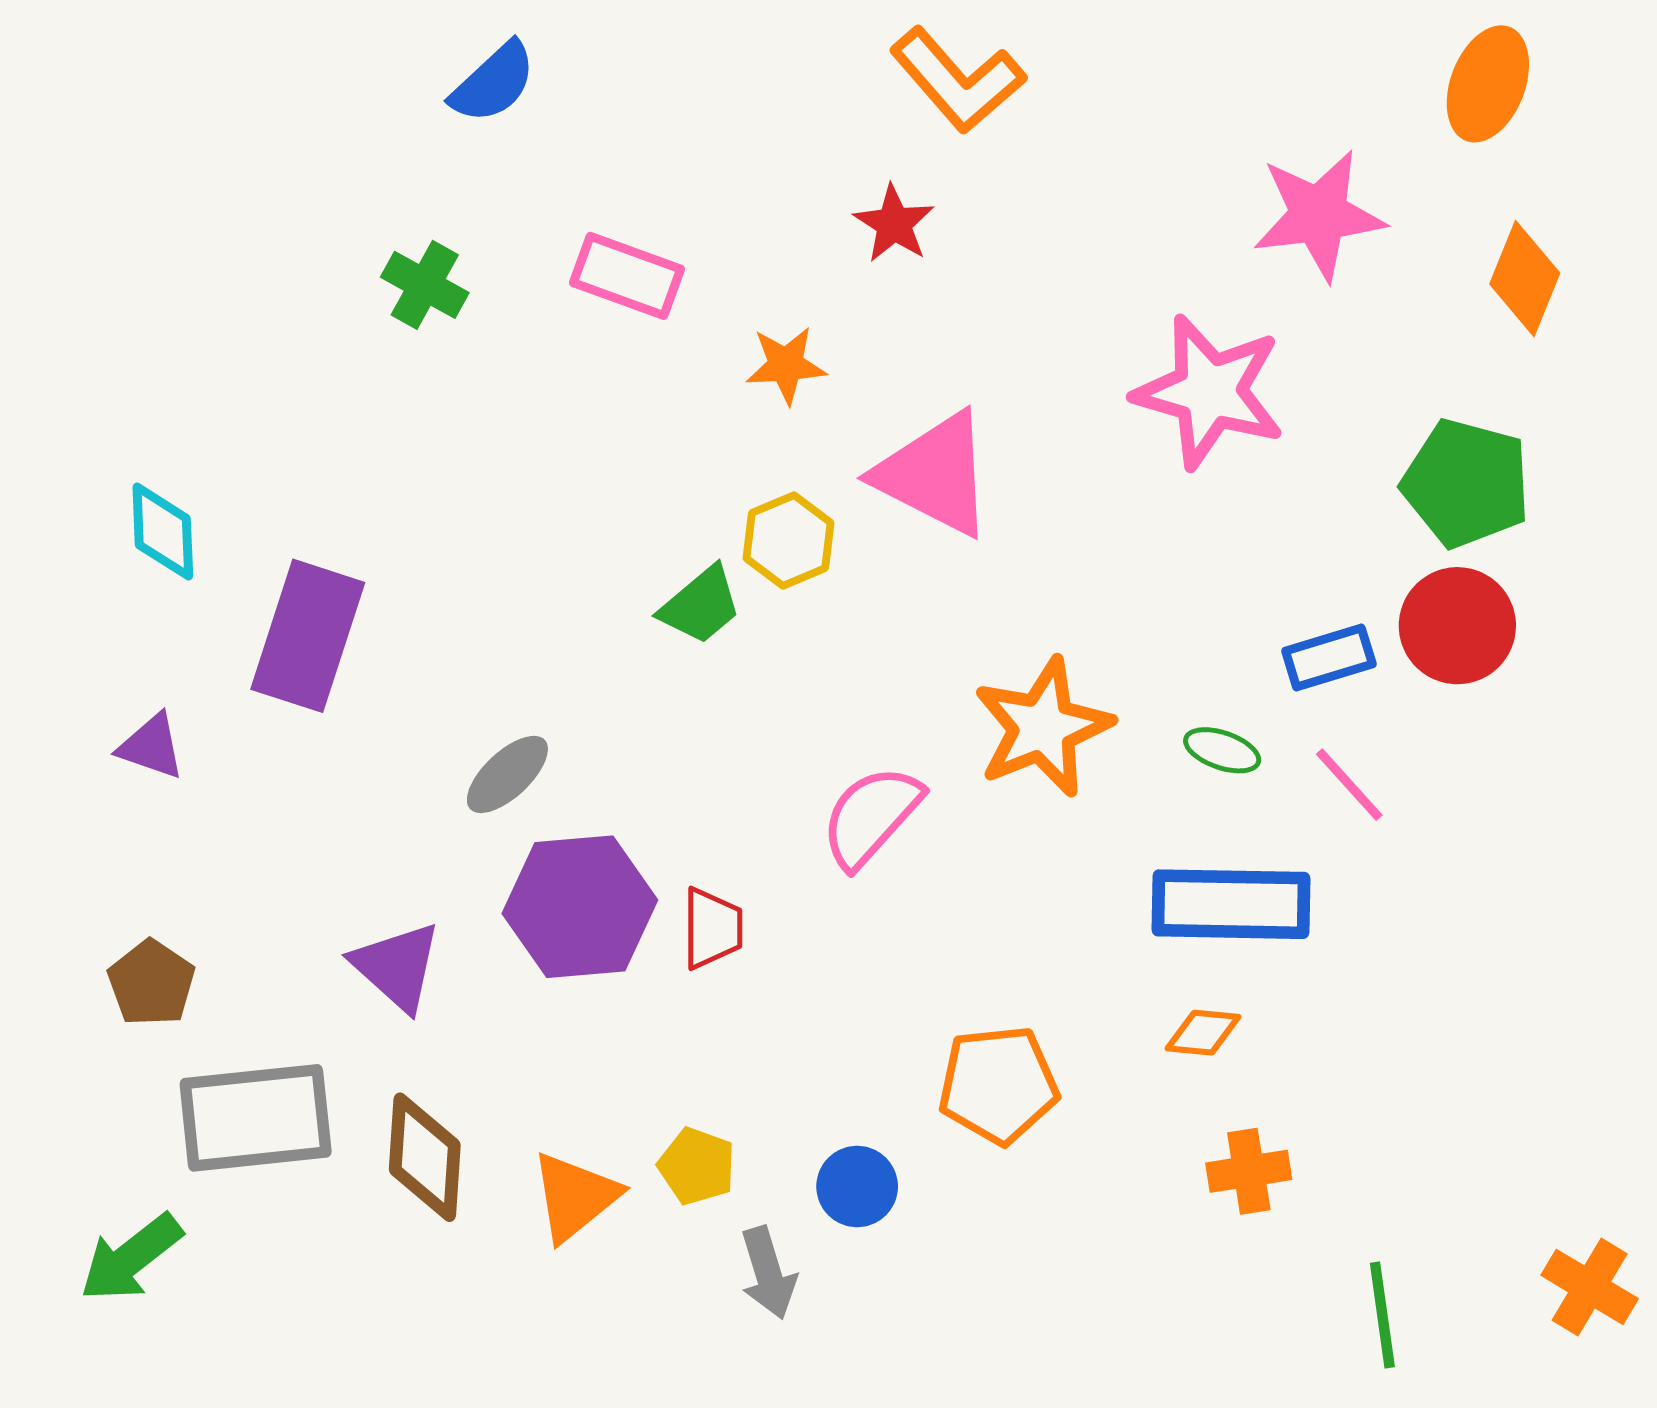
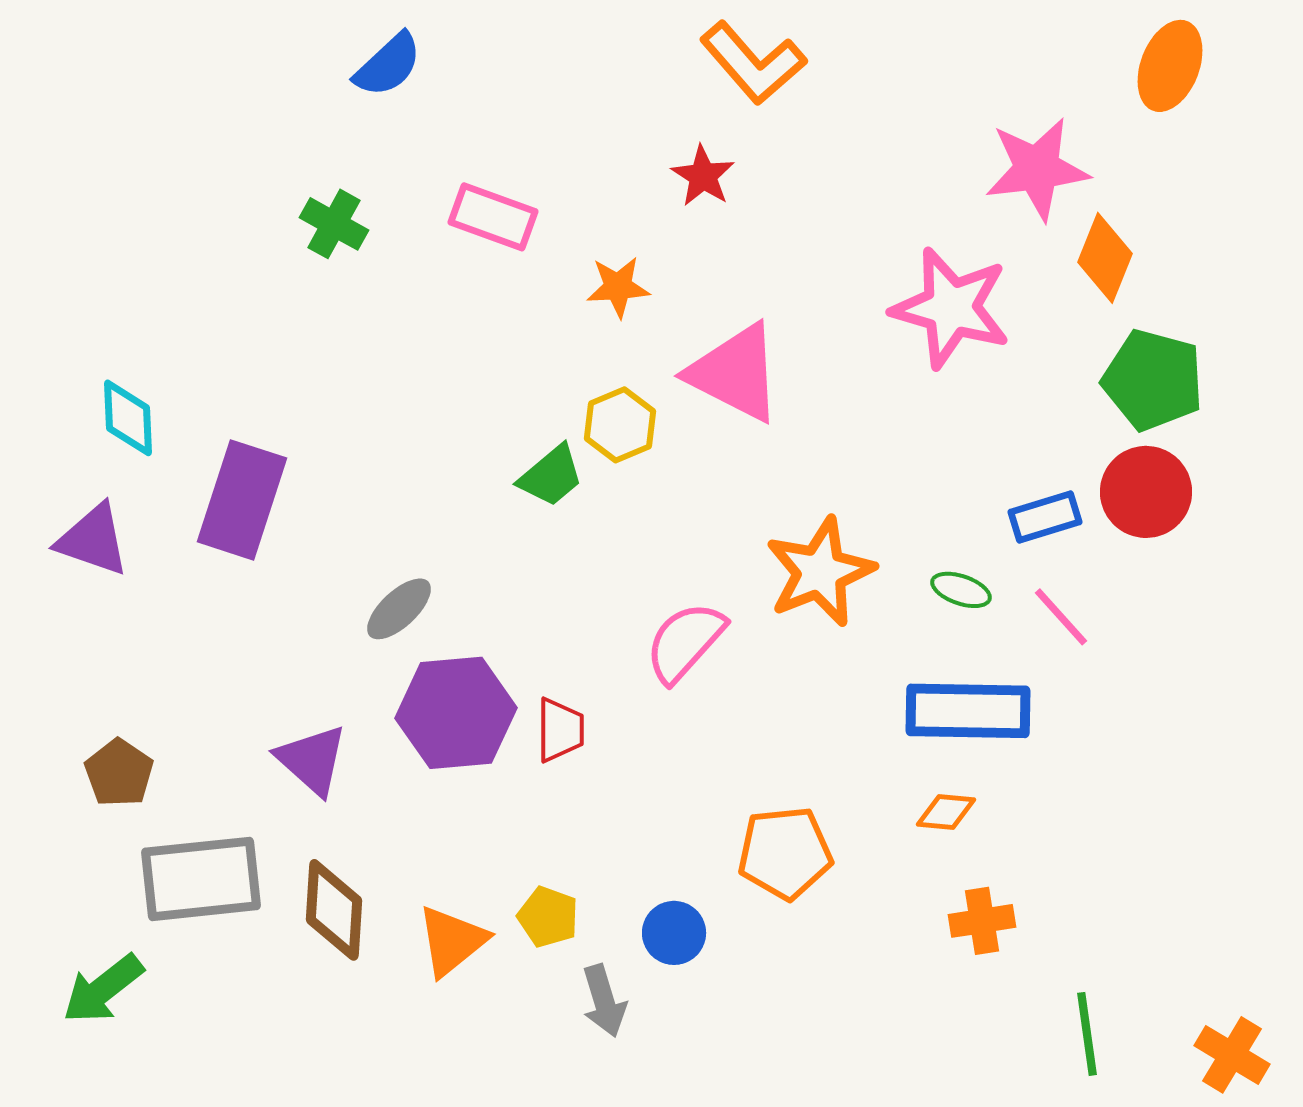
orange diamond: (1525, 279) -> (1105, 258), moved
purple triangle: (151, 746) -> (93, 540), moved, size x1.4
orange cross: (1590, 1287) -> (1232, 1055), moved

